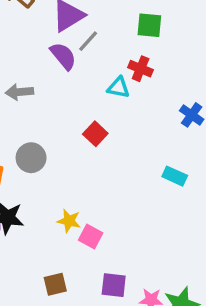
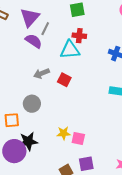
cyan triangle: (118, 87) -> (70, 50), size x1.5
gray arrow: (19, 92) -> (41, 73), moved
purple square: (114, 285) -> (86, 164), moved

